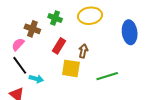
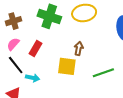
green cross: (55, 18) -> (49, 16), size x1.6
brown cross: (32, 29) -> (13, 21), moved, turned -35
red rectangle: (59, 46) -> (36, 49), moved

